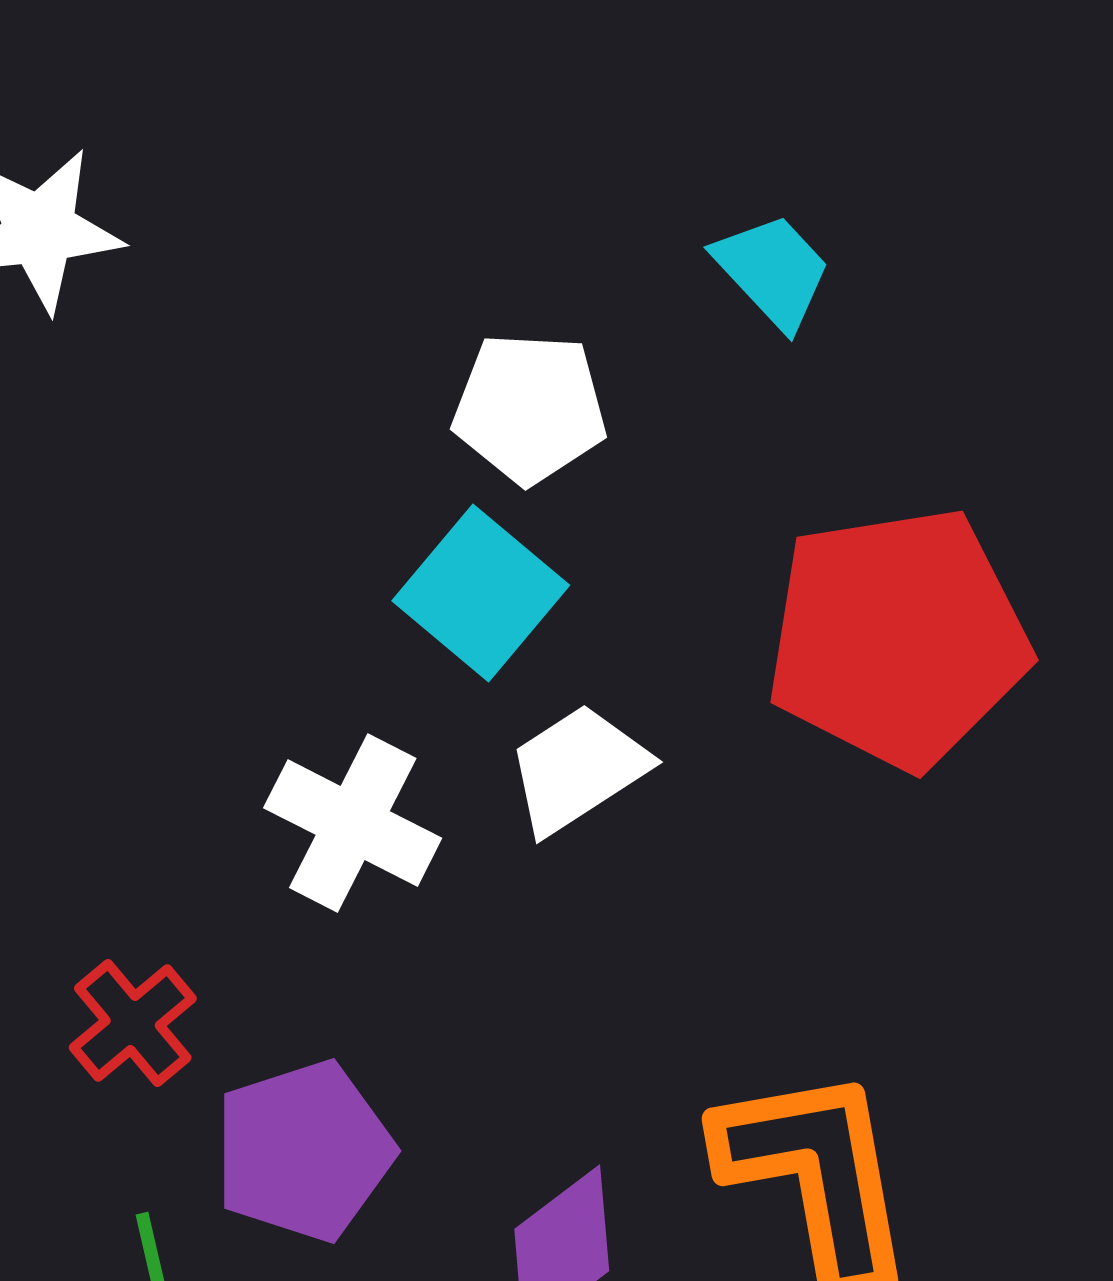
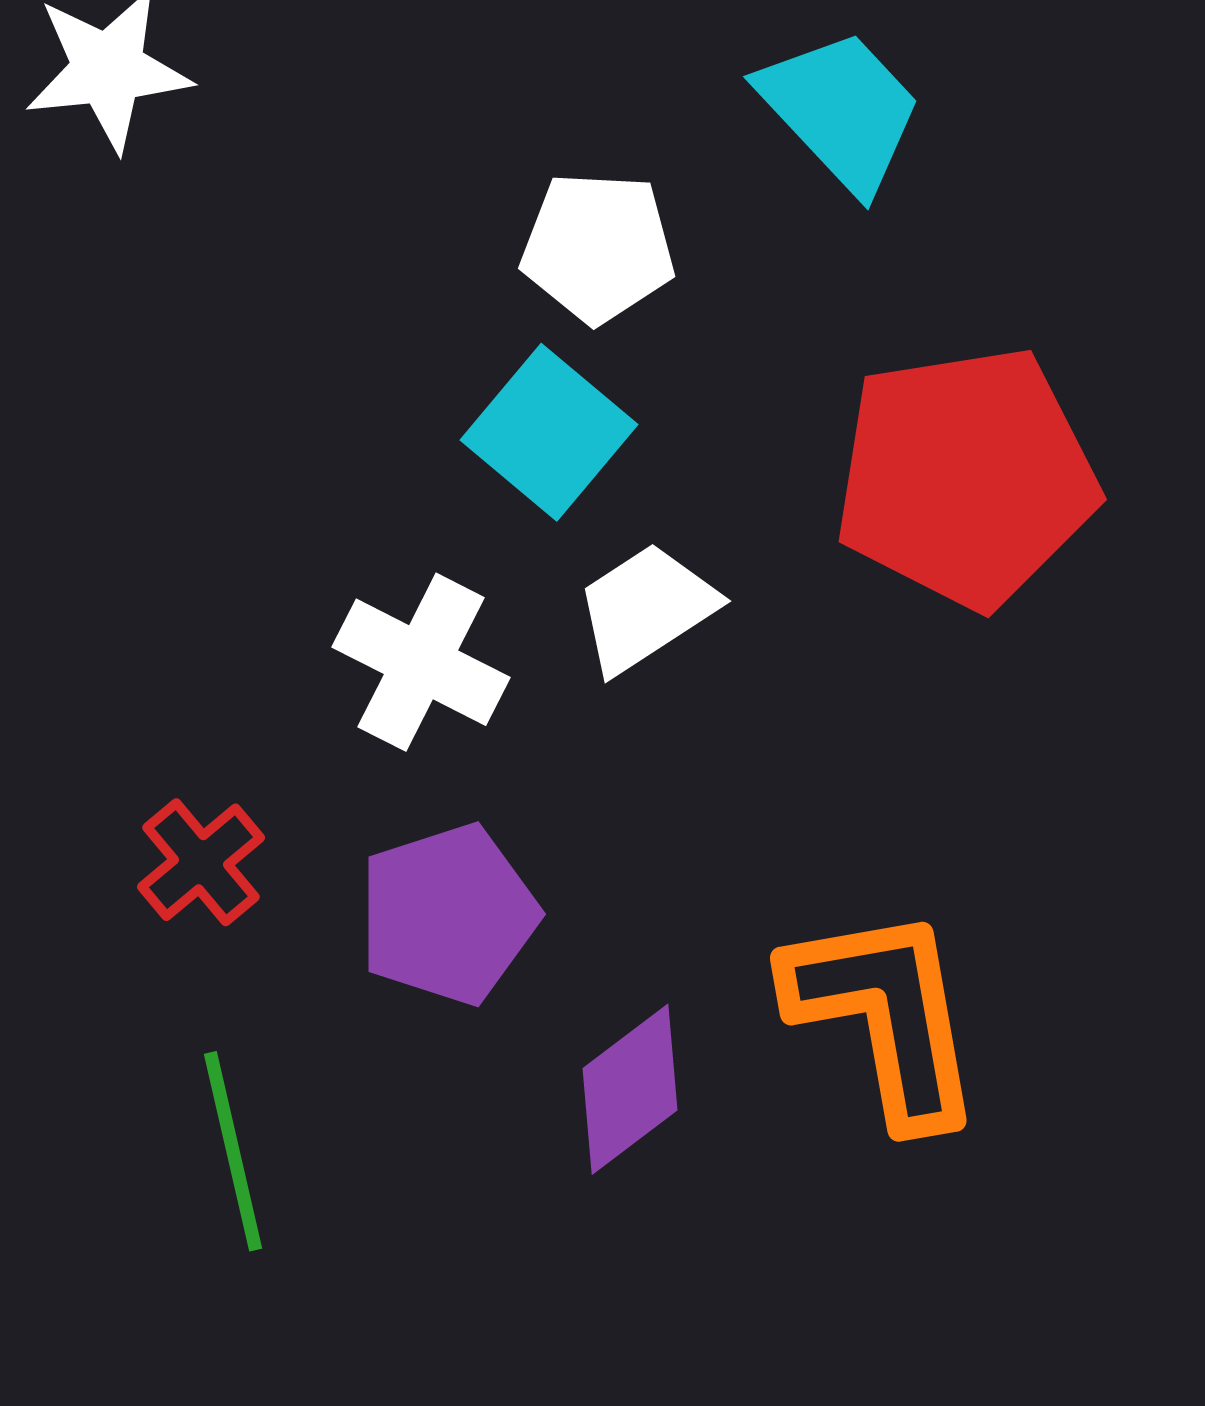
cyan trapezoid: (773, 271) -> (841, 110), size x1.4
purple pentagon: (304, 1151) -> (448, 914), moved

